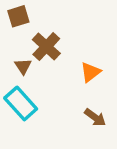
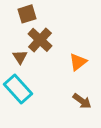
brown square: (18, 16) -> (27, 14), moved

